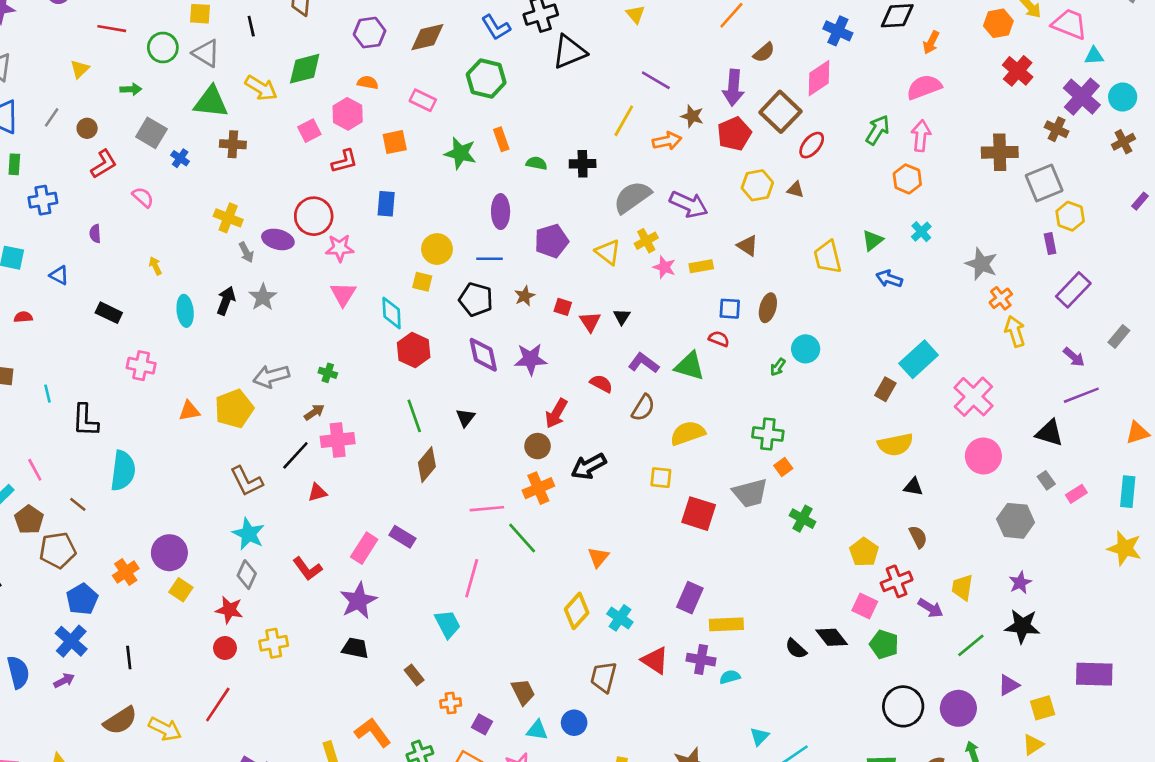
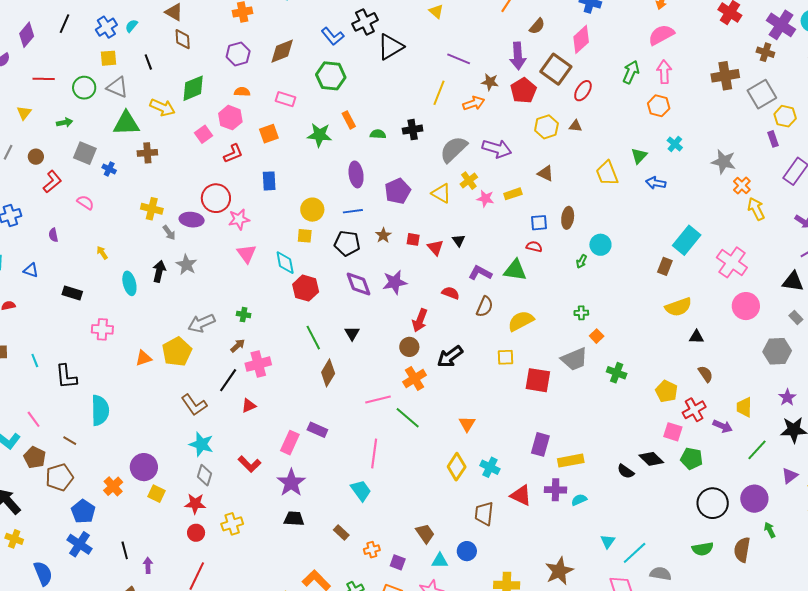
green cross: (768, 434) -> (581, 313), size x0.6
purple arrow: (64, 681) -> (148, 565), moved, turned -56

